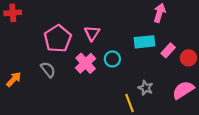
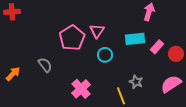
pink triangle: (92, 33) -> (97, 31), moved
pink pentagon: (58, 39) -> (72, 38), moved
pink cross: (86, 63) -> (81, 89), moved

